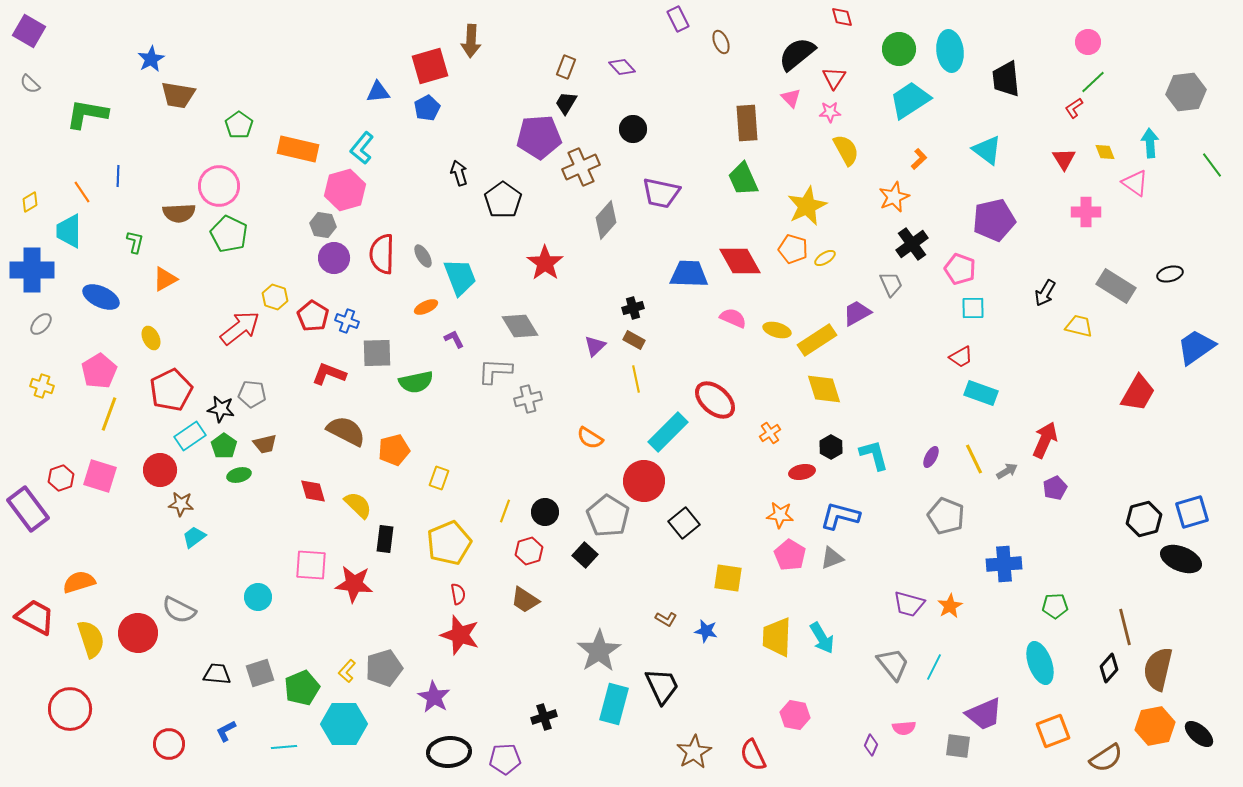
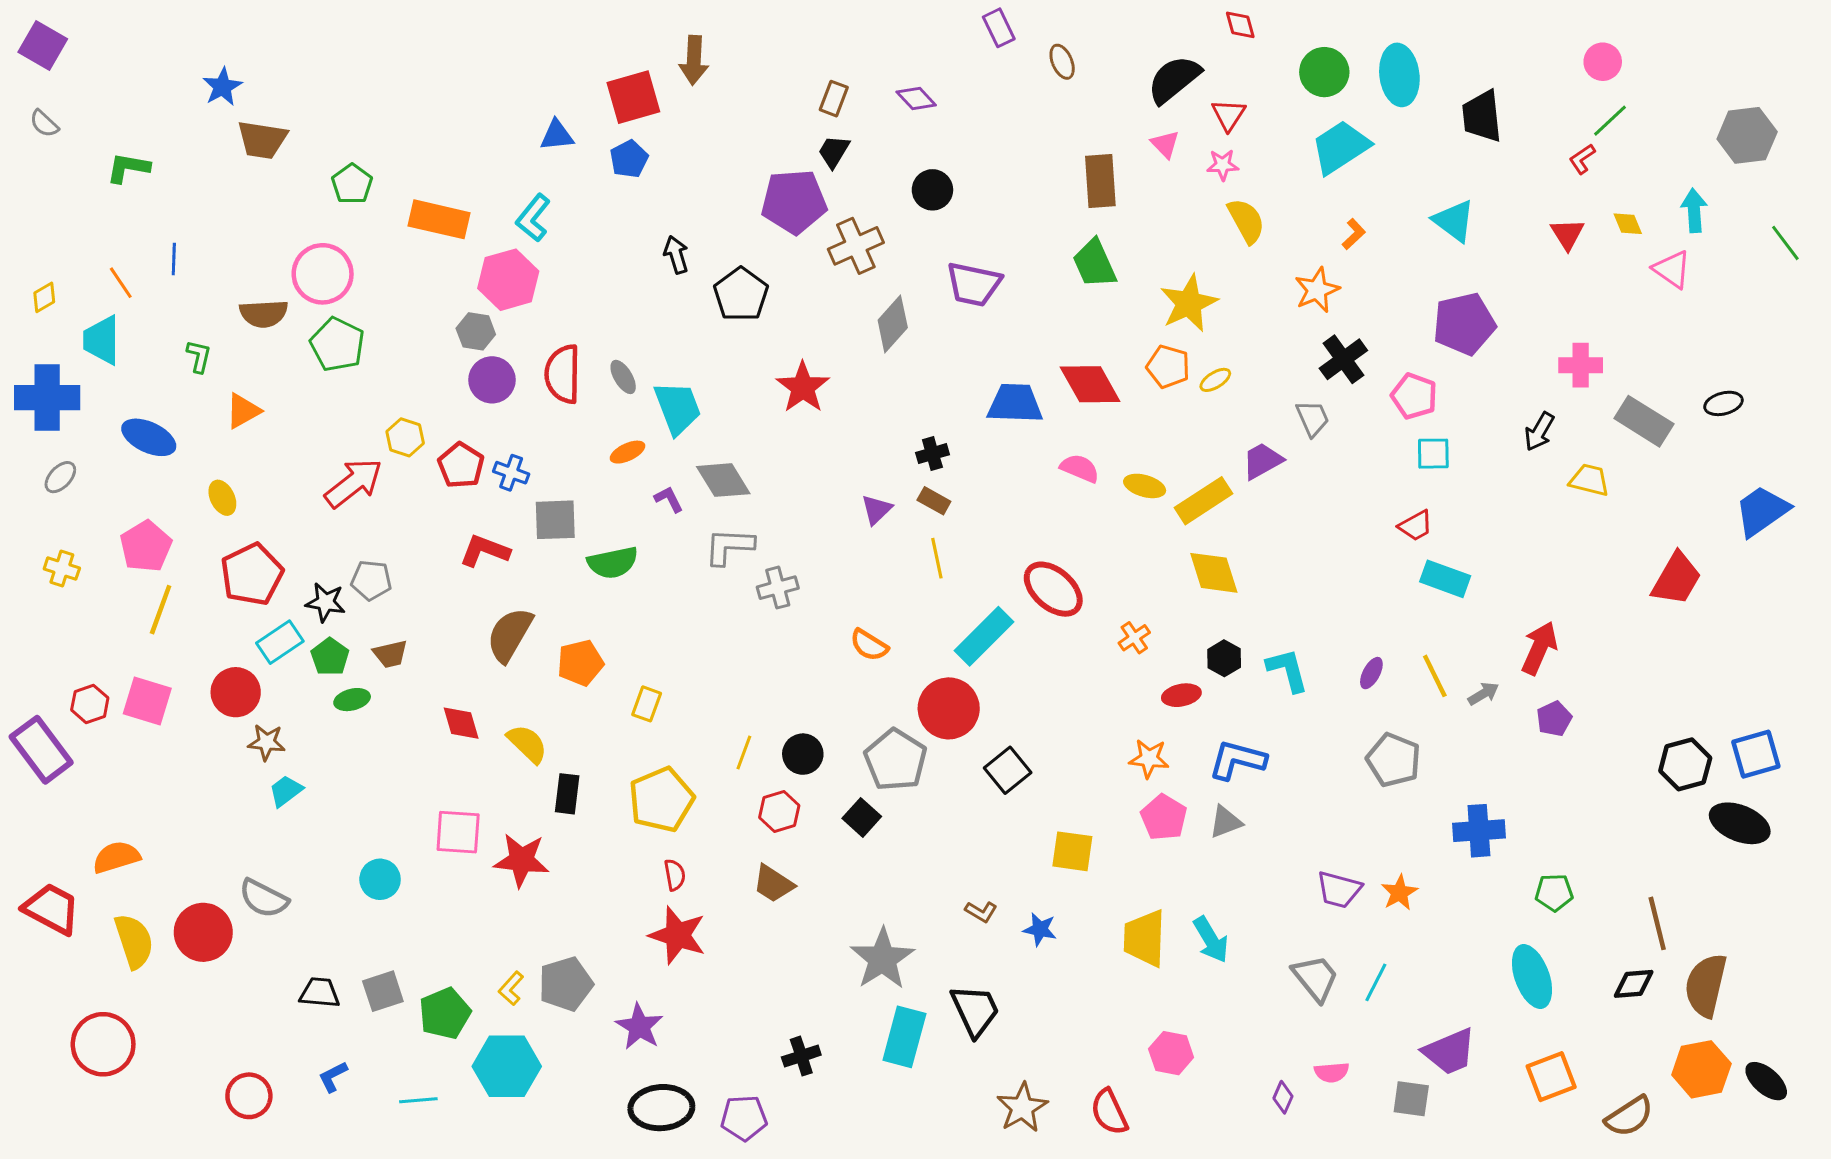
green L-shape: (87, 114) -> (128, 168), size x0.7
pink cross: (1086, 212) -> (1581, 365), moved
gray diamond: (520, 326) -> (723, 480), moved
brown semicircle: (346, 431) -> (510, 635), turned -87
black diamond: (1109, 668) -> (1634, 984), turned 44

